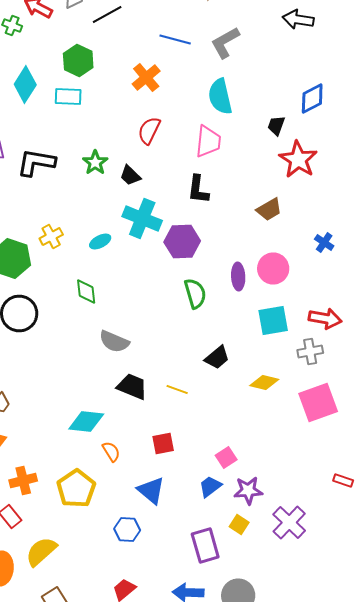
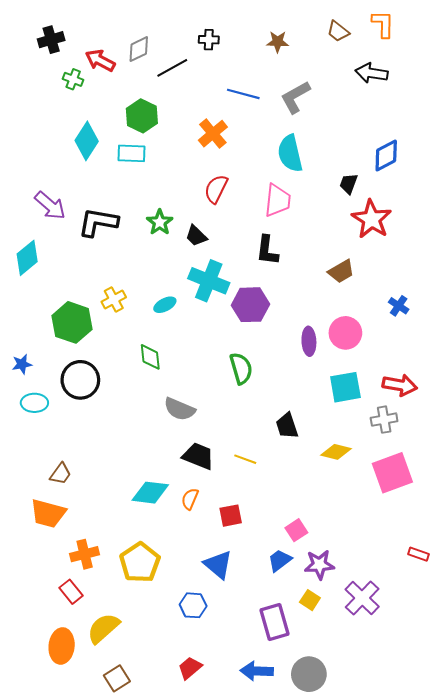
green semicircle: (195, 294) -> (241, 368), moved
black trapezoid: (217, 358) -> (287, 426), turned 112
orange semicircle: (111, 452) -> (190, 499), moved, turned -125

